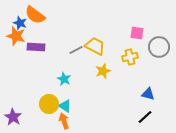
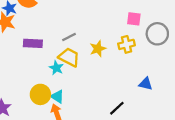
yellow trapezoid: (95, 46) -> (69, 57), moved
purple rectangle: (36, 47) -> (33, 43), moved
yellow star: (103, 71) -> (98, 49), moved
black line: (145, 117) -> (117, 108), moved

